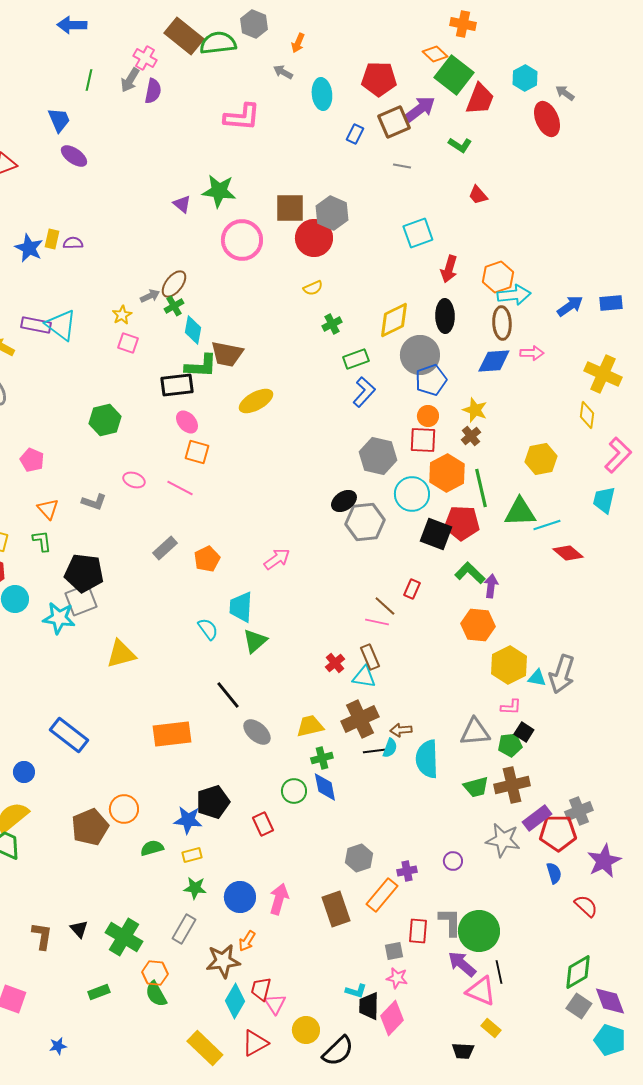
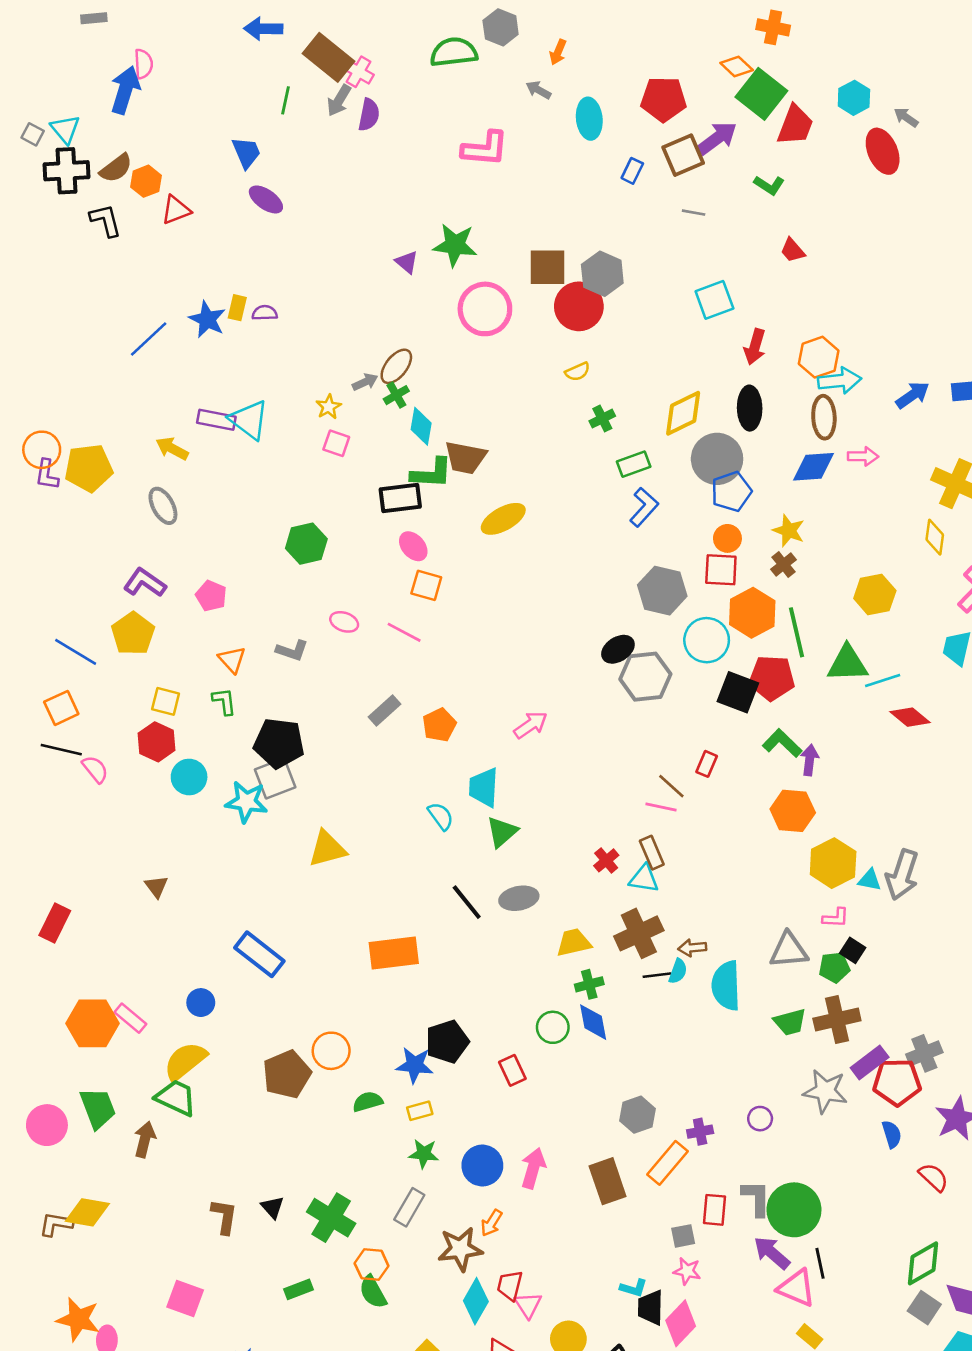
brown rectangle: (184, 36) -> (329, 57), moved
gray ellipse: (257, 732) -> (519, 898), moved, turned -52

